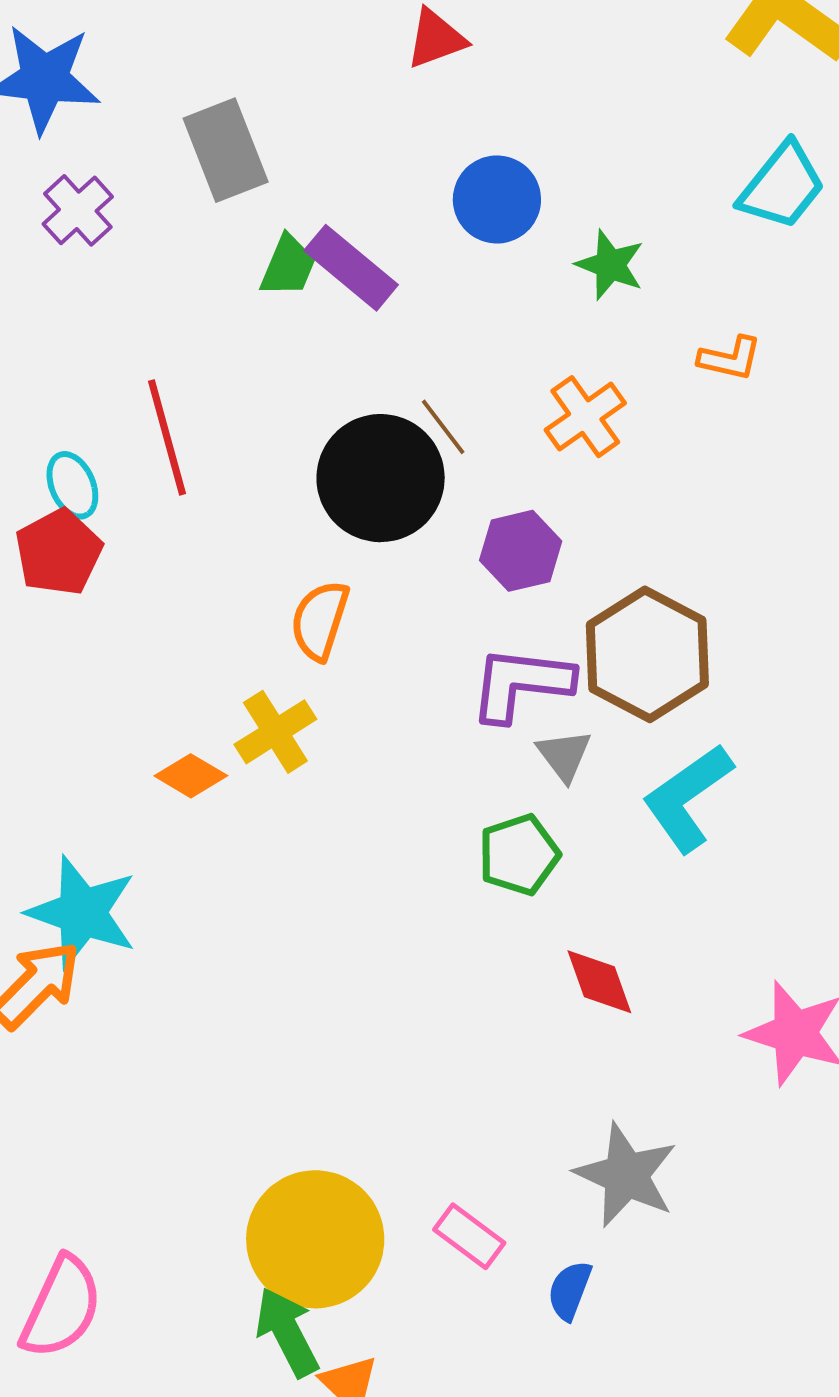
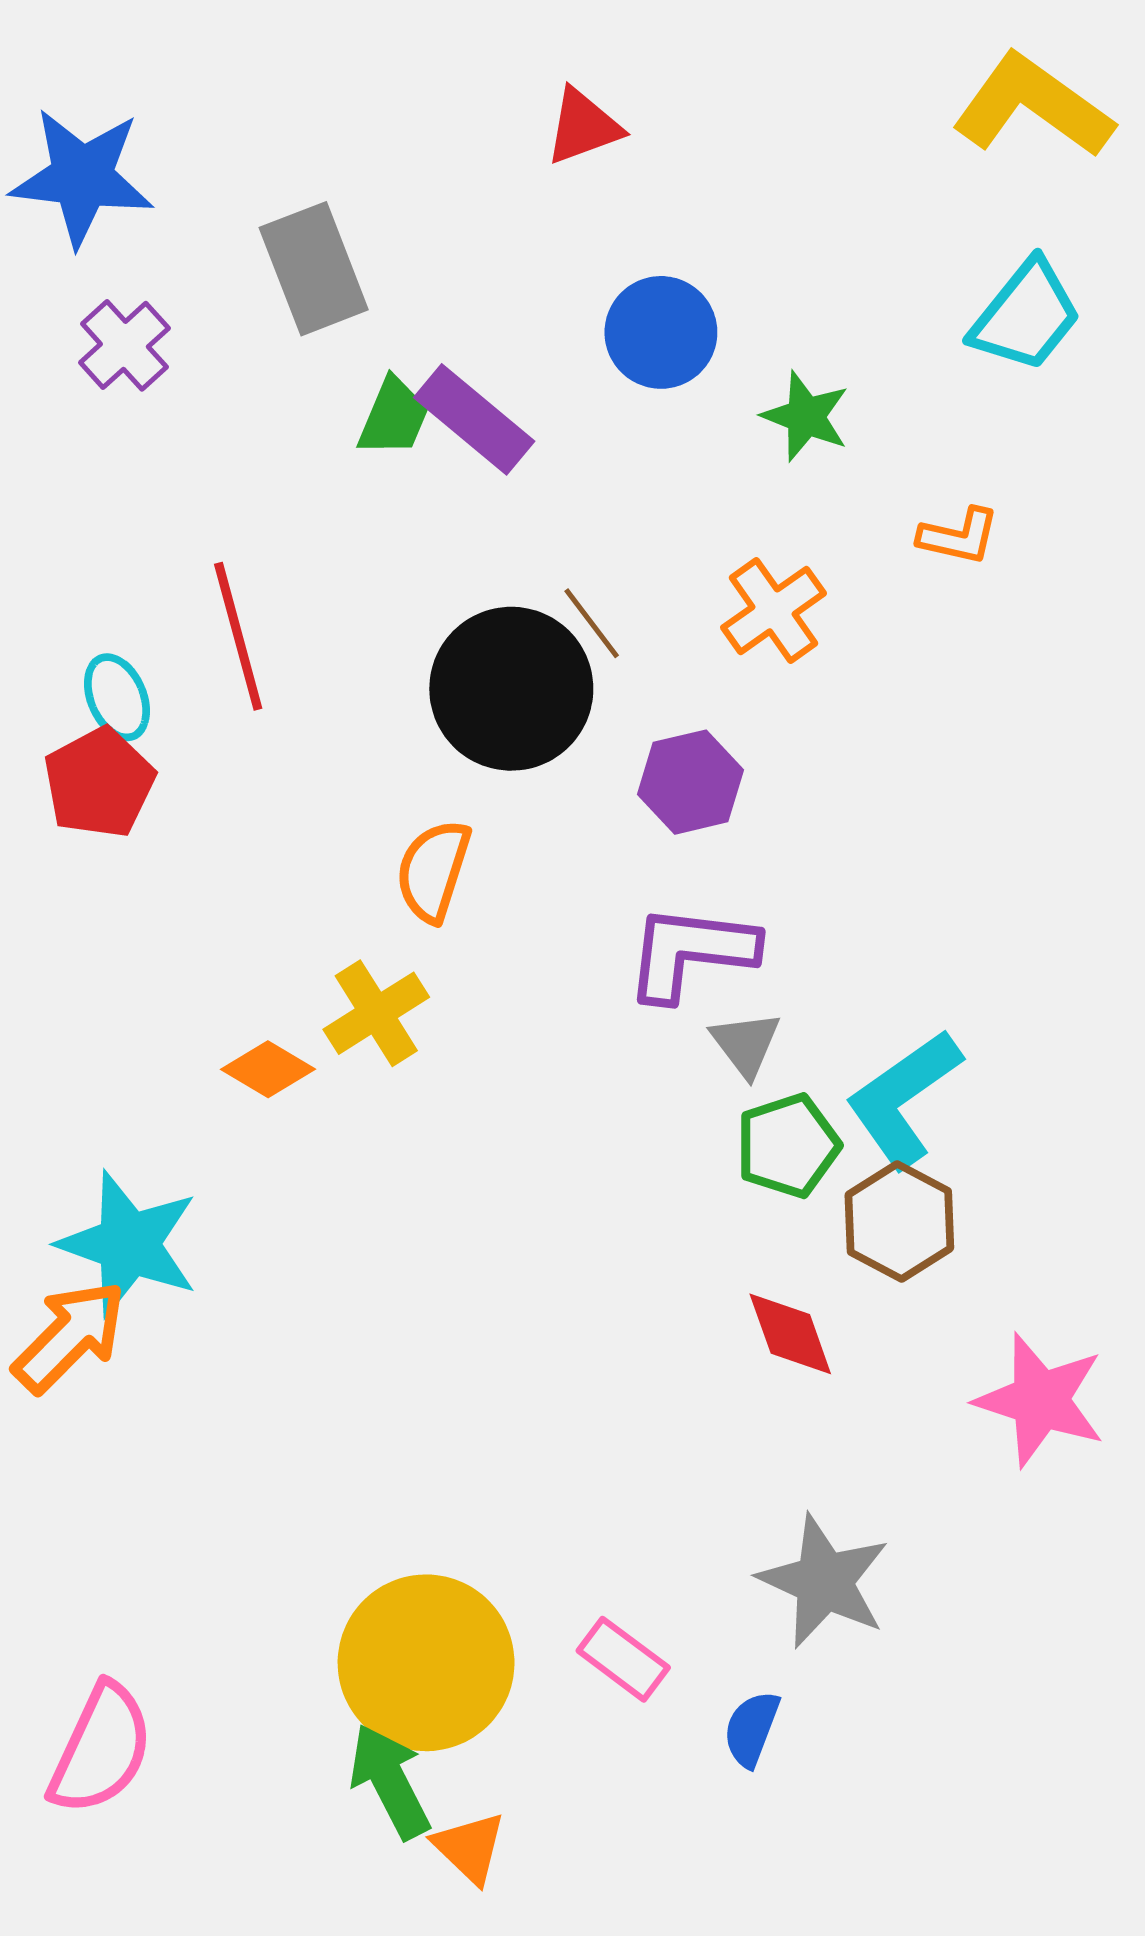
brown hexagon: (647, 654) -> (899, 1221), moved, size x0.7
green pentagon: (519, 855) -> (788, 1146), moved

